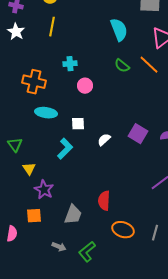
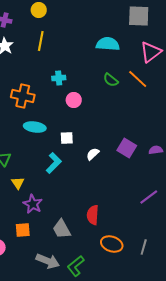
cyan semicircle: (119, 30) -> (108, 44), turned -65
gray trapezoid: (73, 215) -> (62, 229), turned 130
gray arrow: (59, 247) -> (48, 261), size x1.6

